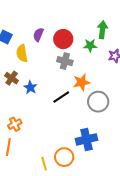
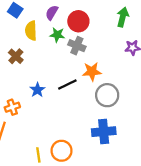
green star: (90, 45) -> (57, 35), moved
blue star: (30, 87) -> (37, 90), moved
blue cross: (86, 139) -> (104, 132), moved

